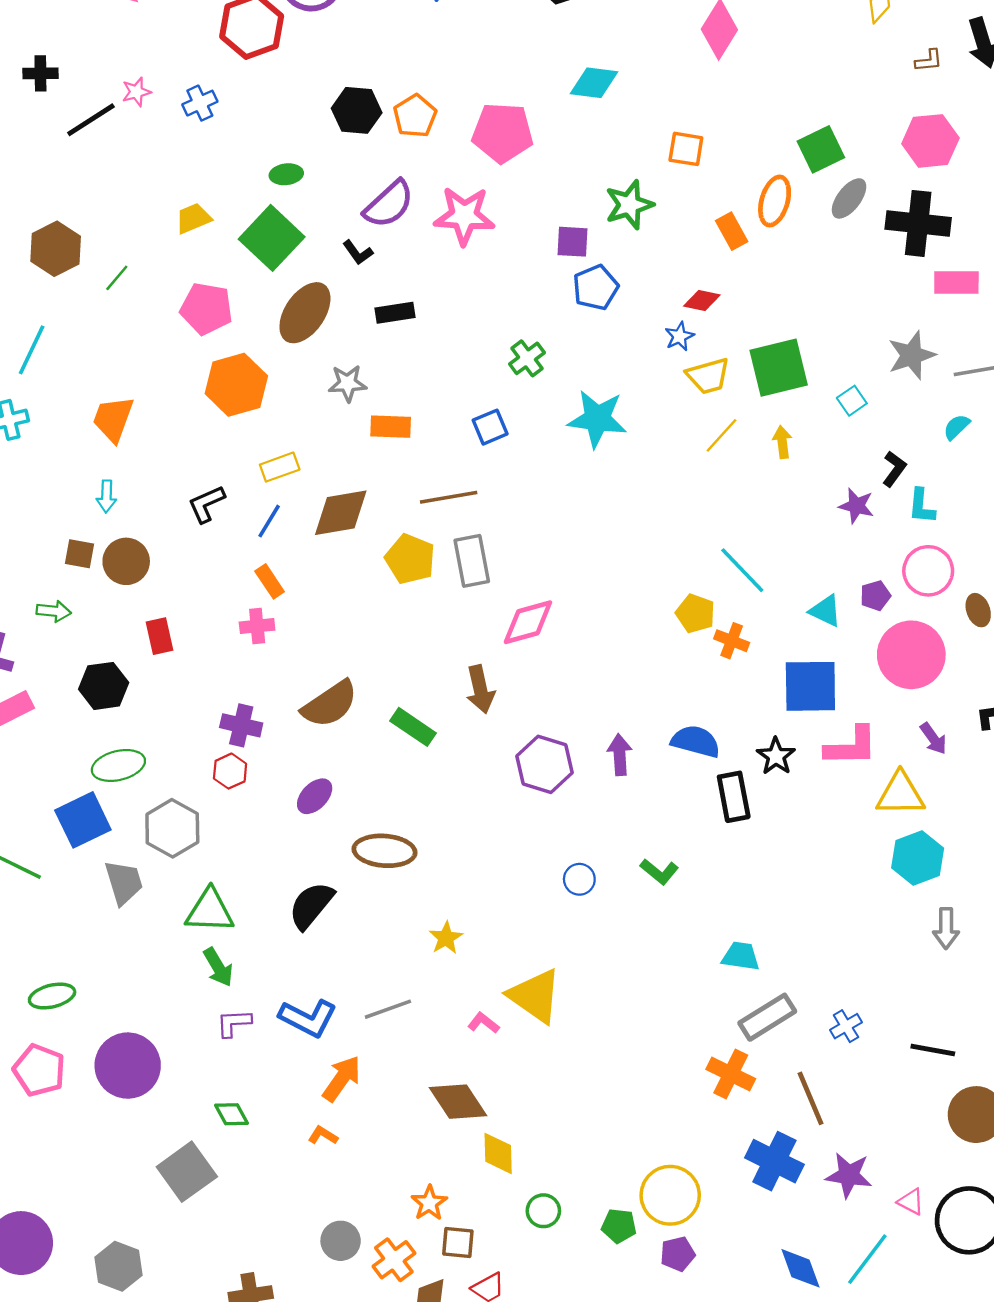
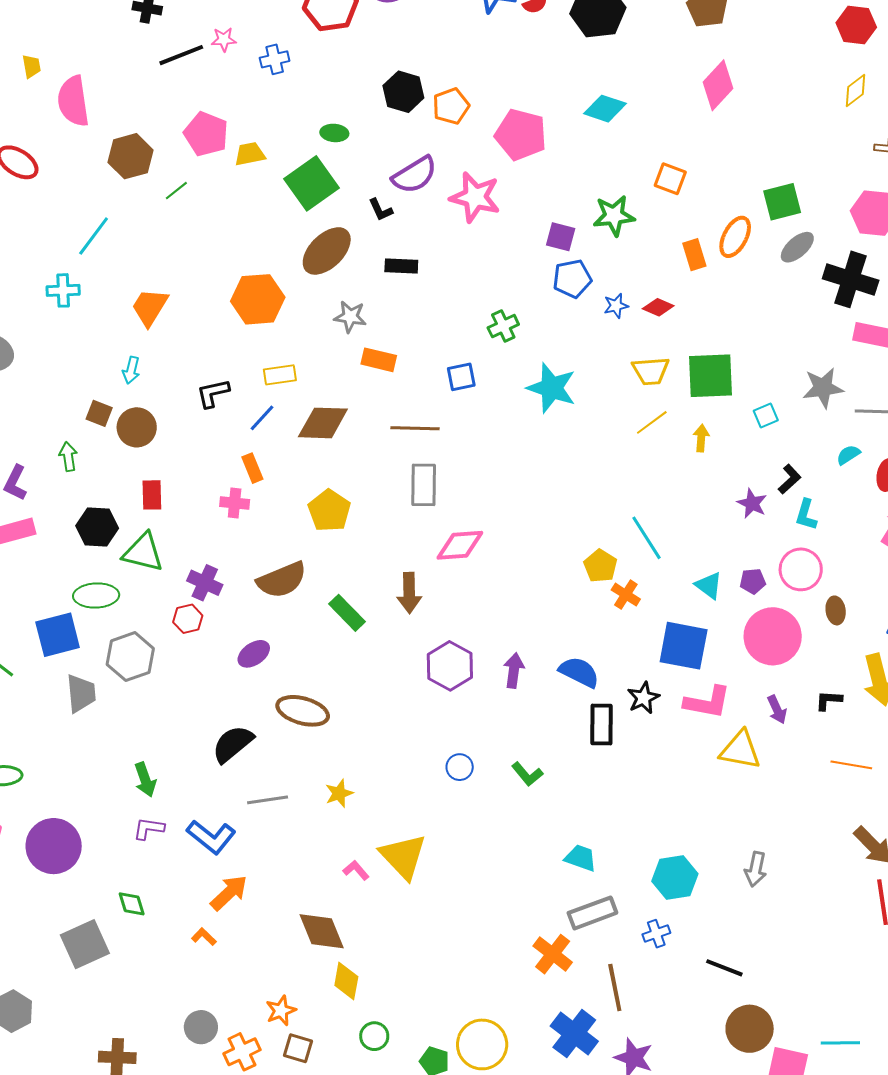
pink pentagon: (206, 309) -> (206, 134), moved
blue star: (679, 336) -> (616, 306), moved
yellow pentagon: (410, 559) -> (329, 511), moved
green arrow: (54, 611) -> (68, 457), turned -116
cyan hexagon: (918, 858) -> (675, 878), moved
green triangle: (210, 911) -> (143, 552), moved
gray line: (388, 1009) -> (268, 800), moved

